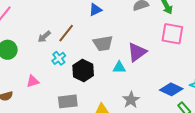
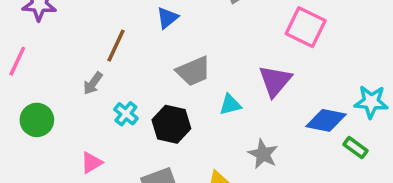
brown line: (66, 33) -> (116, 46), moved
pink square: (172, 34) -> (306, 27), turned 30
purple triangle: (137, 52) -> (275, 81), moved

